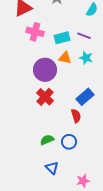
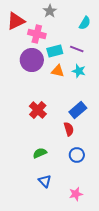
pink cross: (35, 32) -> (37, 34), moved
purple circle: (45, 70) -> (32, 60), moved
blue circle: (69, 142) -> (77, 155), moved

